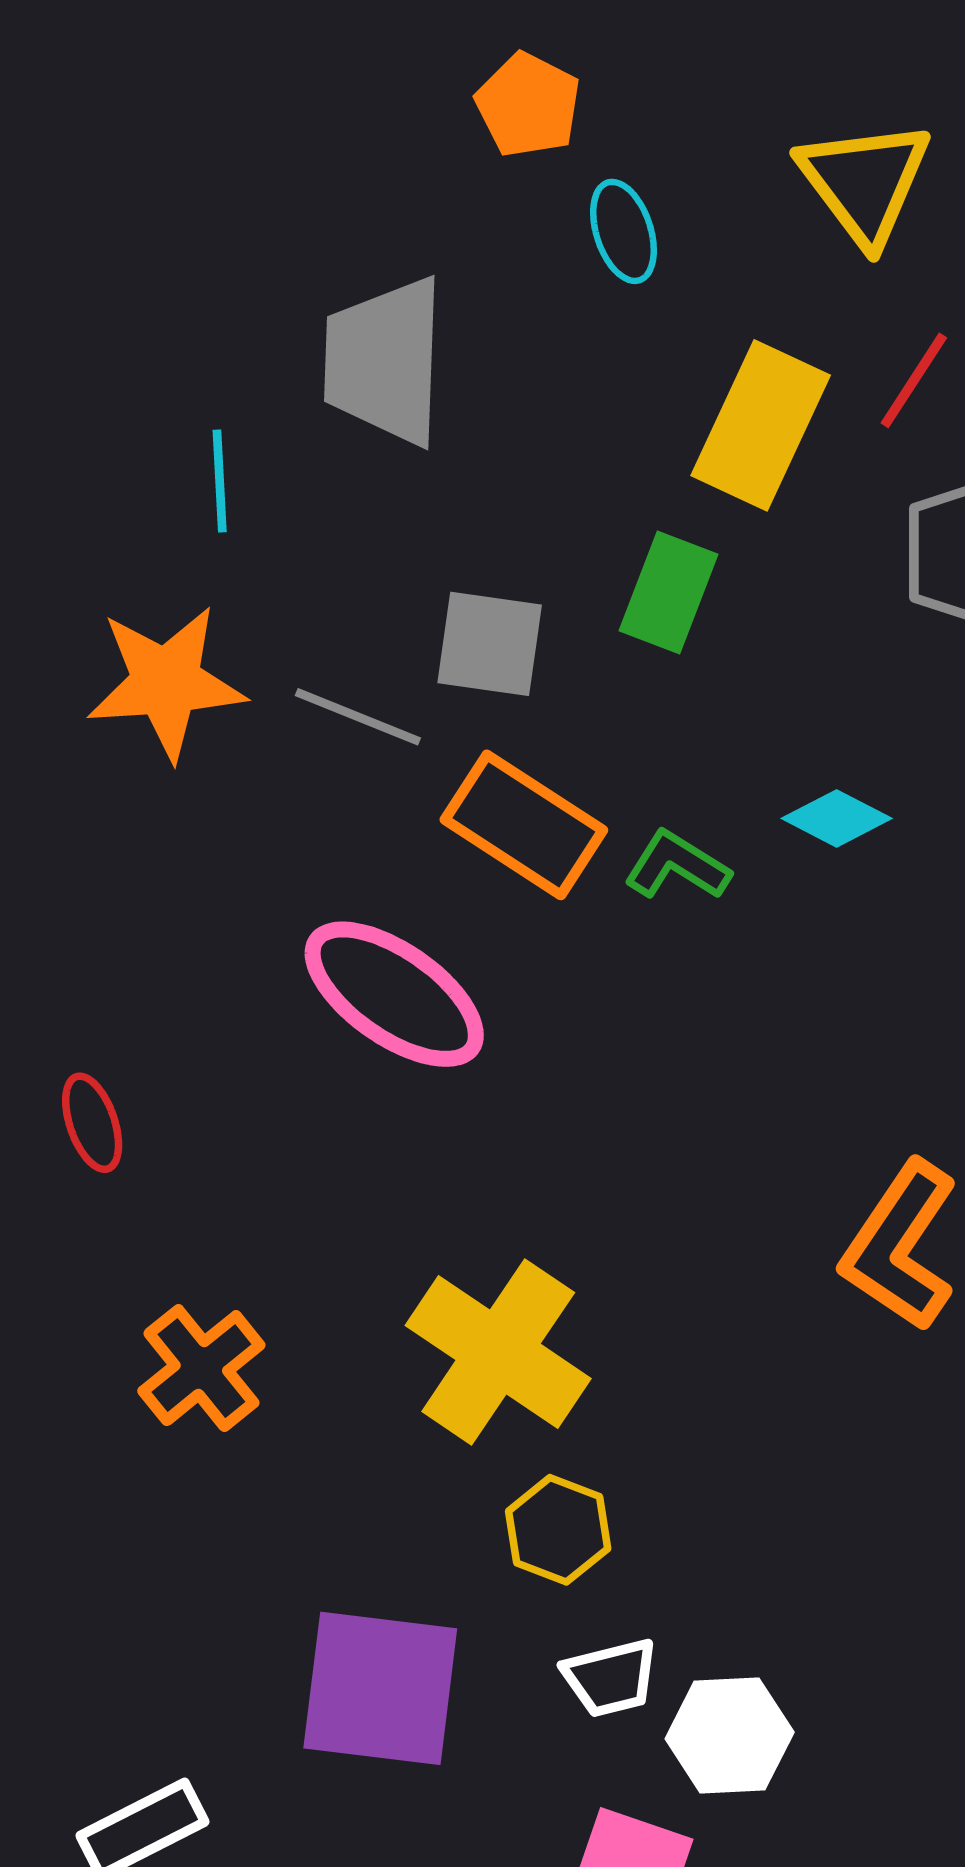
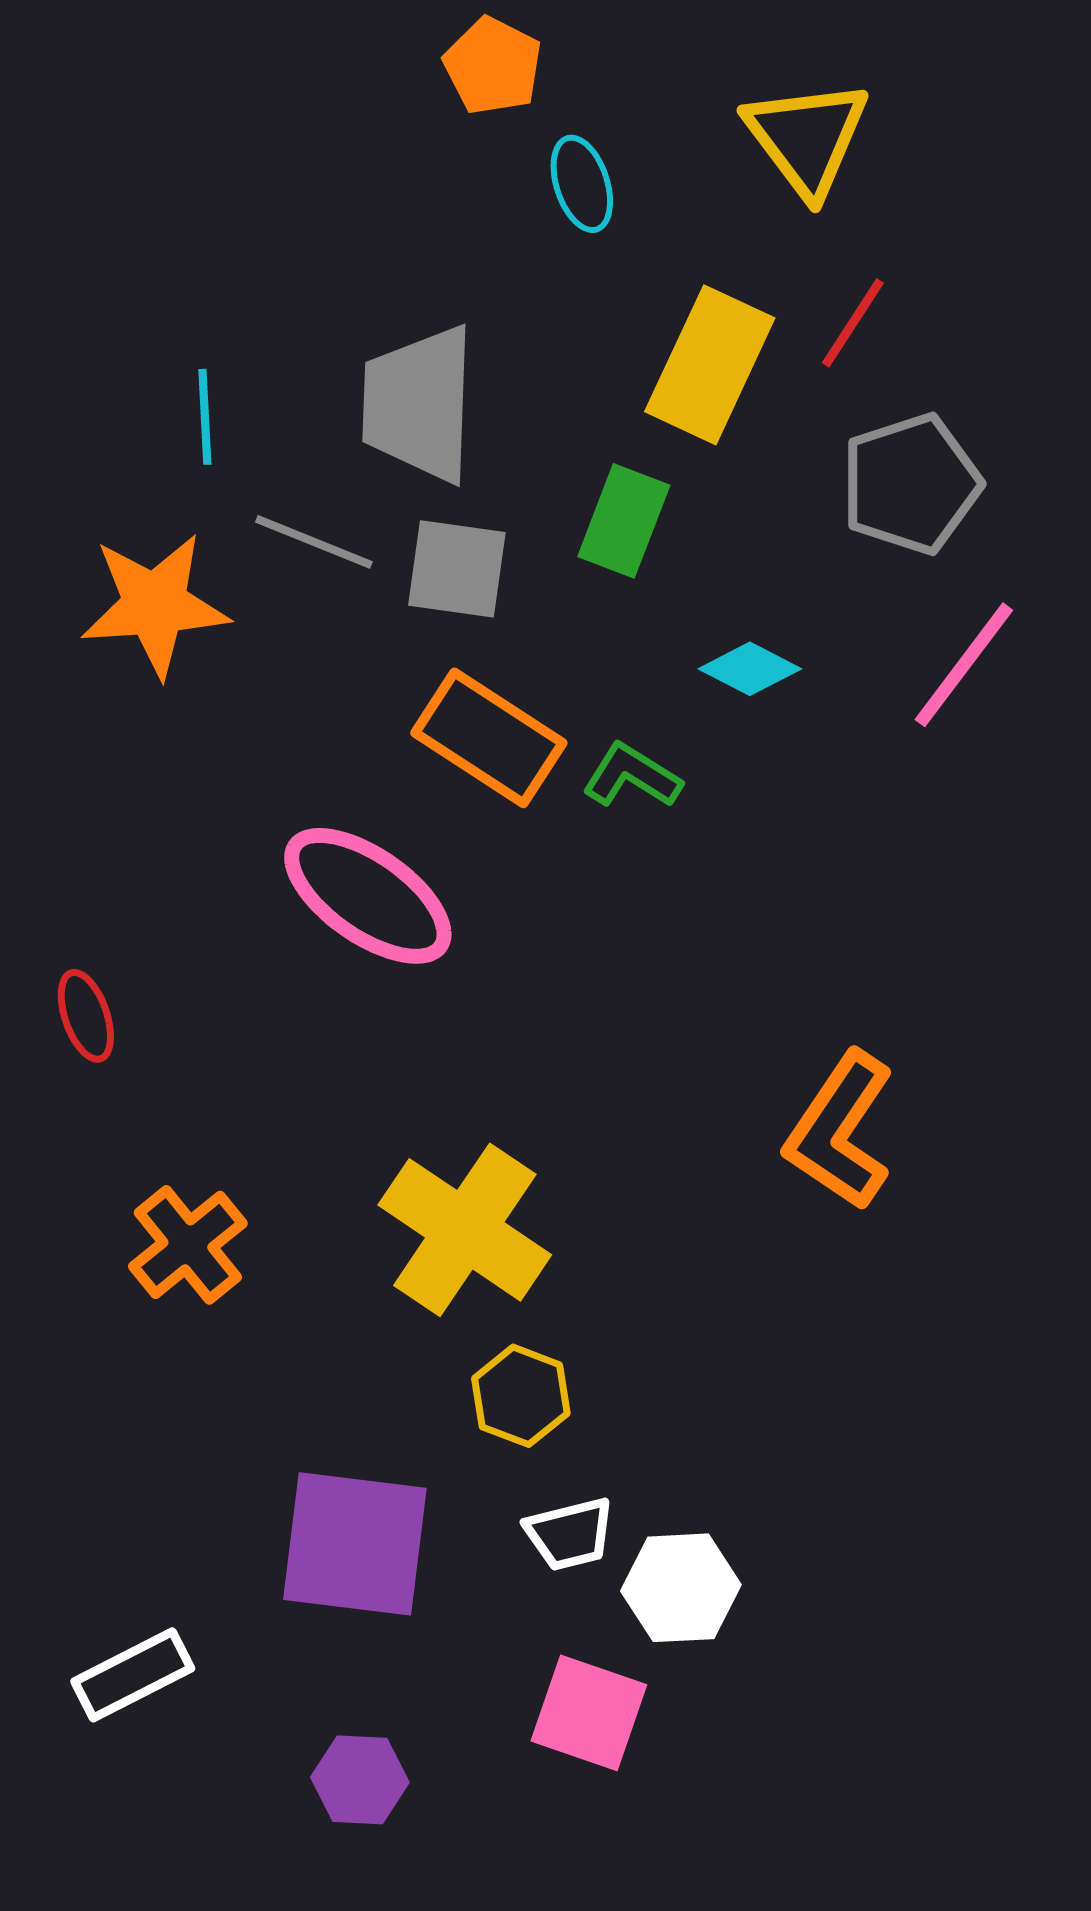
gray trapezoid: (385, 361) -> (419, 404), moved
gray line: (358, 717) -> (314, 542), moved
cyan diamond: (837, 818) -> (750, 669), moved

